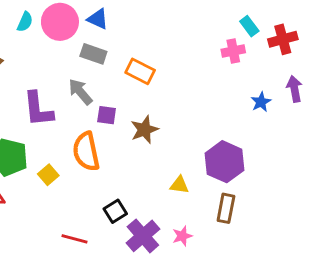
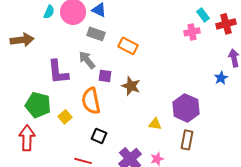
blue star: (261, 102) -> (221, 78), moved
brown star: (144, 130) -> (131, 86), turned -30
black square: (115, 211) -> (99, 136), moved, turned -35

